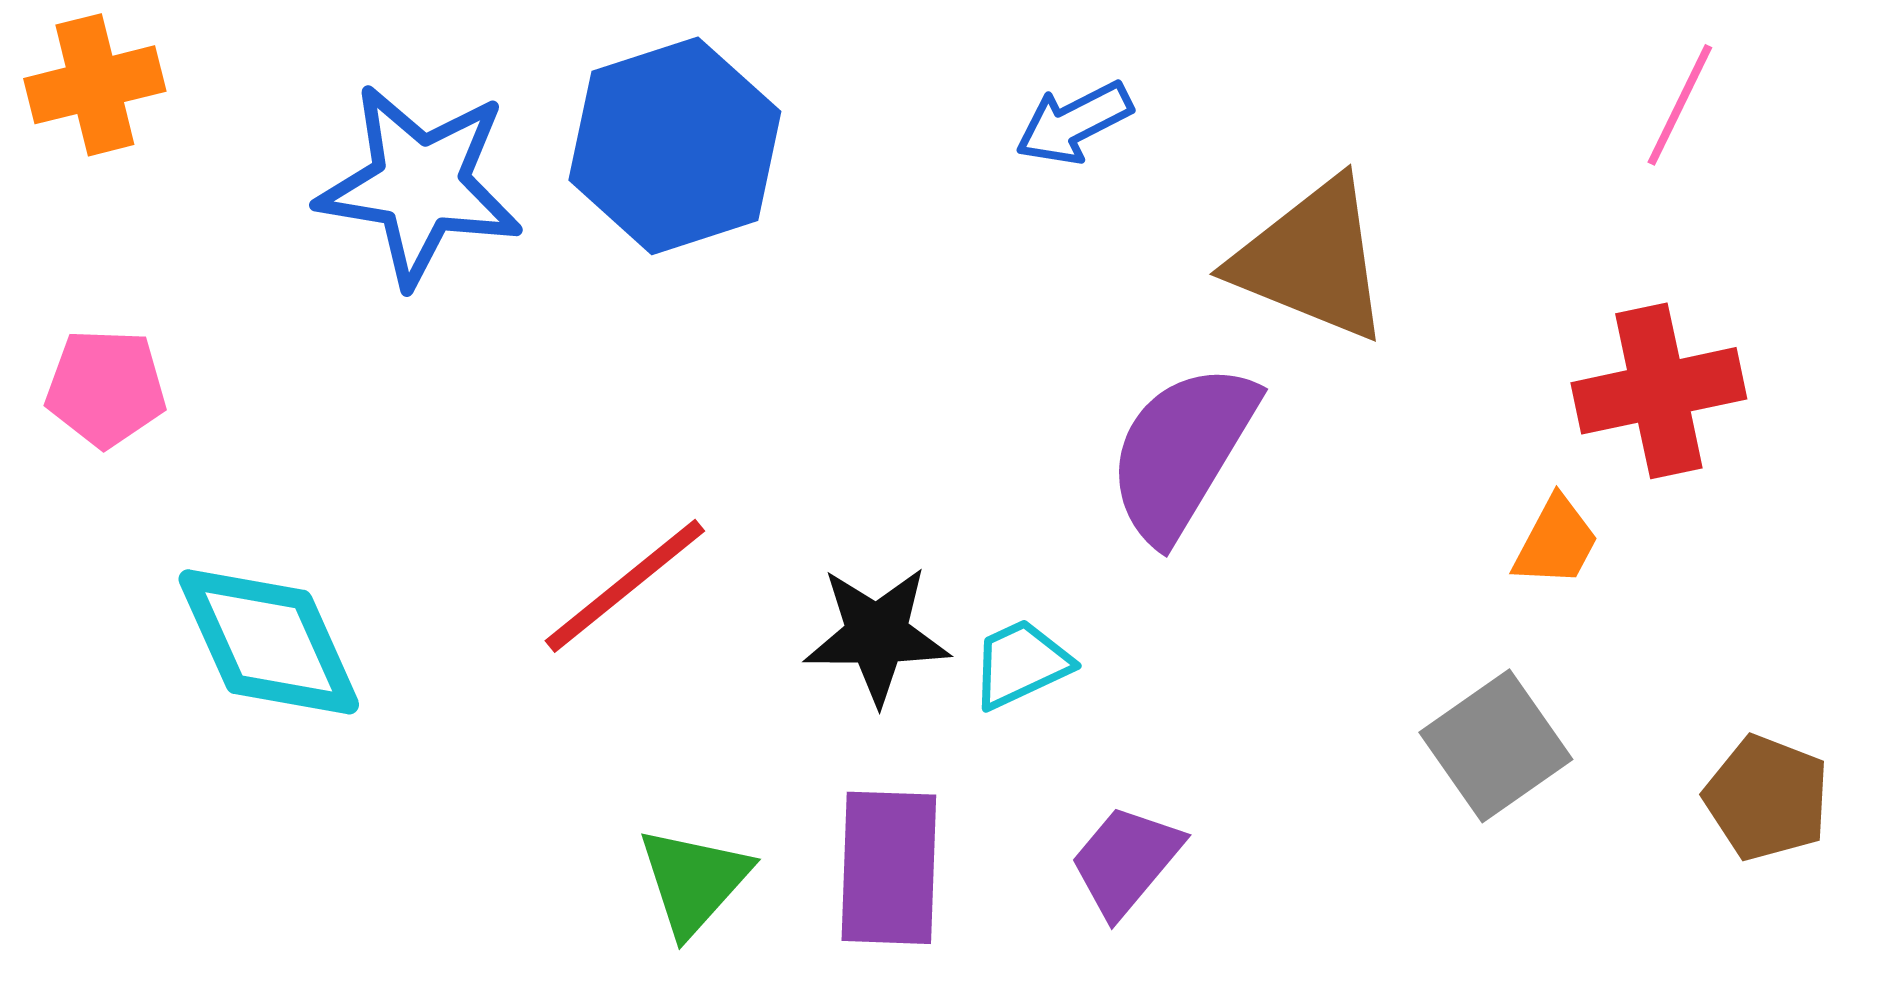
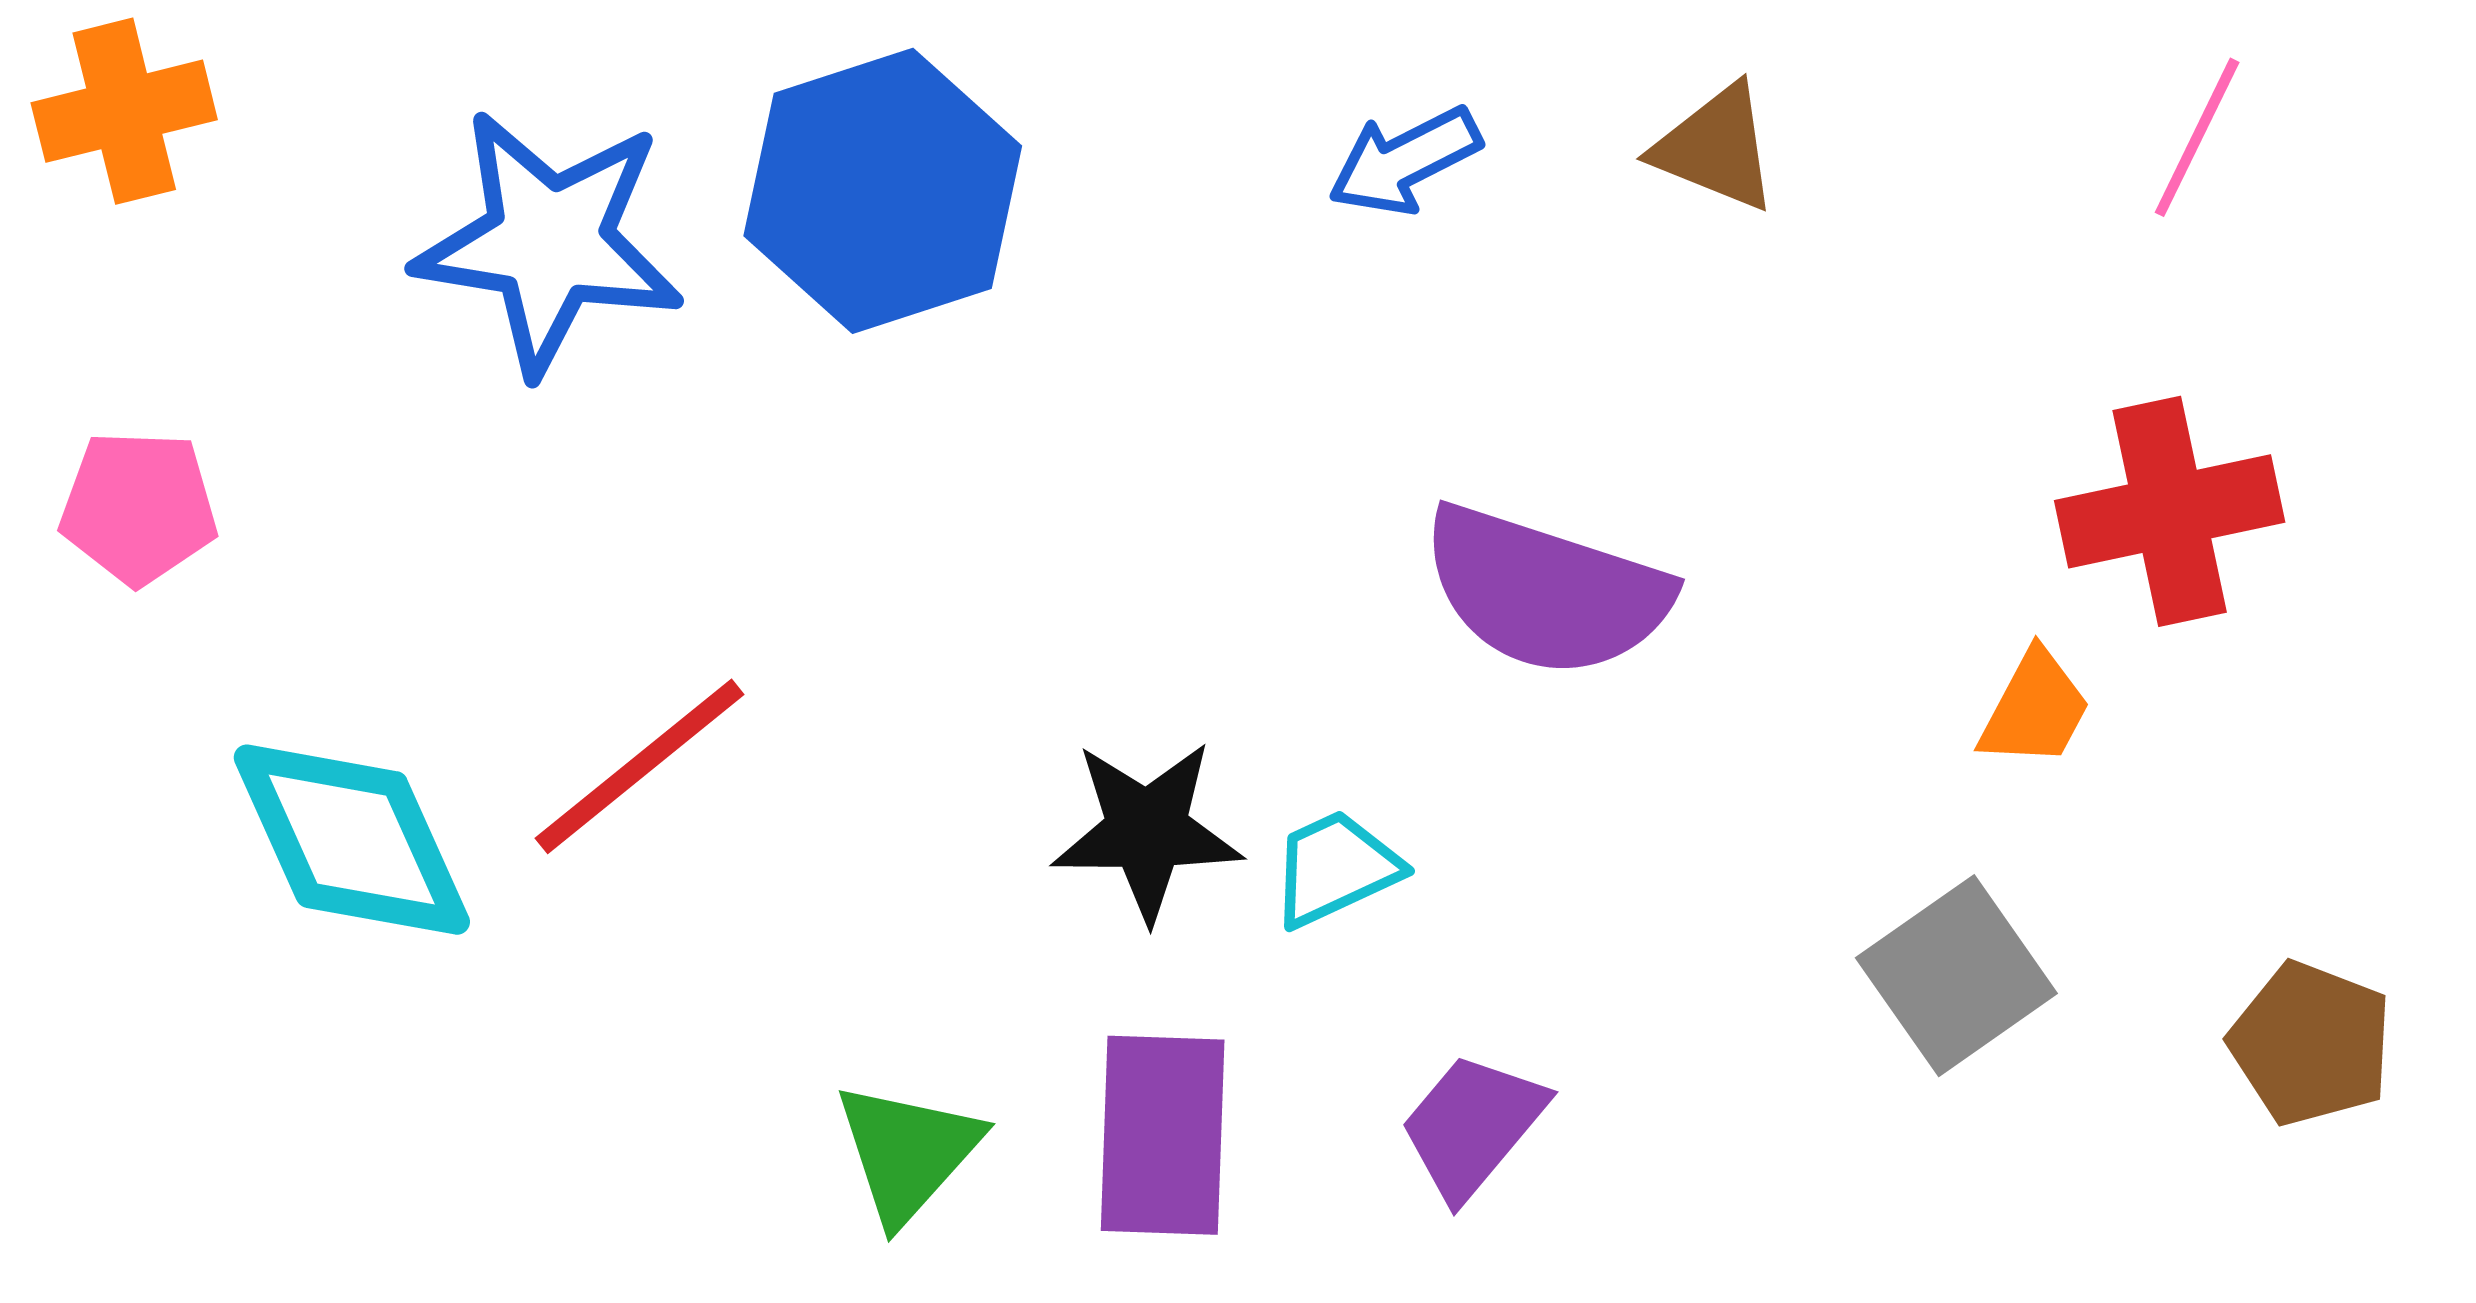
brown triangle: (1312, 260) -> (1716, 148), moved, size x0.6
purple semicircle: (1182, 452) -> (1546, 591), turned -103
red line: (625, 586) -> (640, 766), moved

